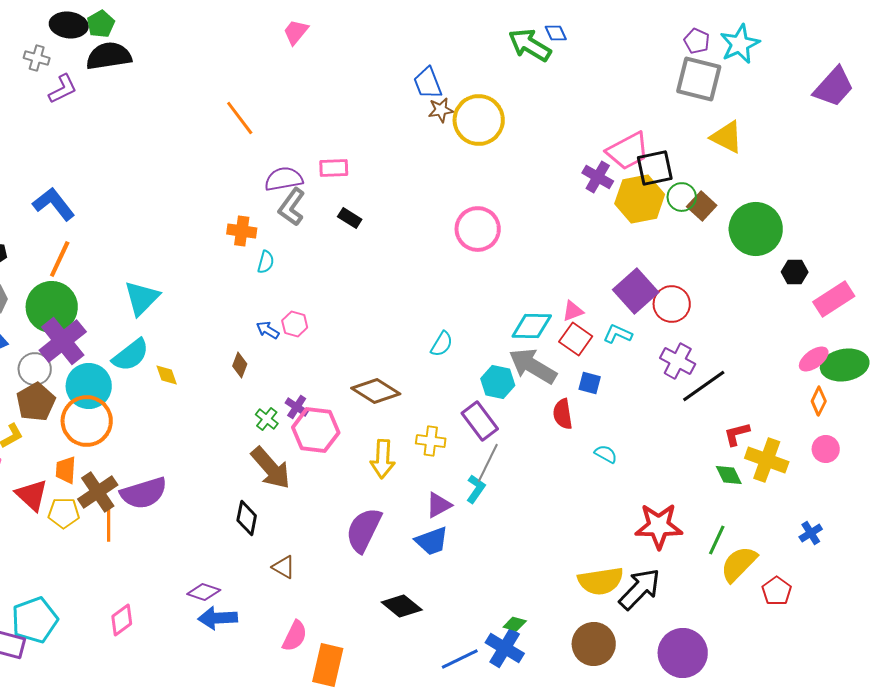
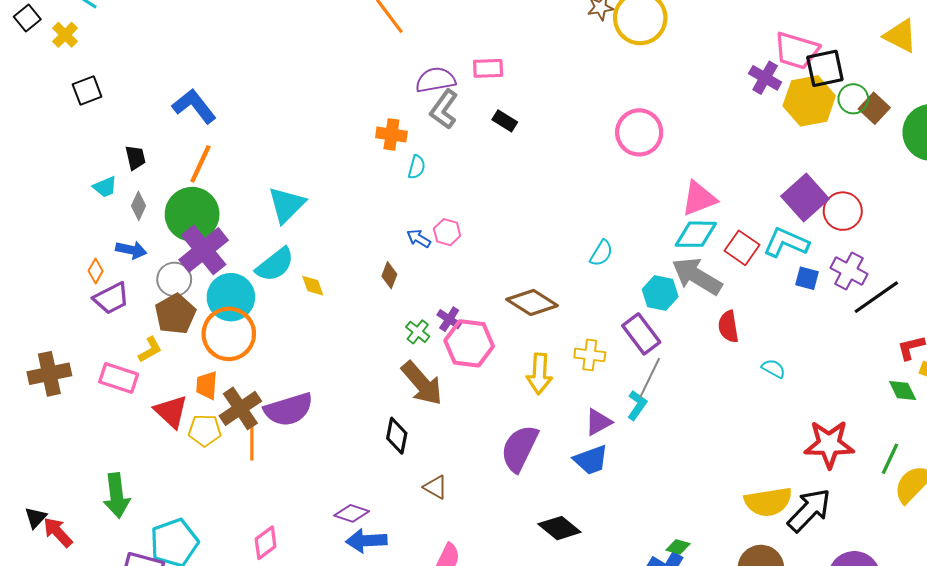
pink trapezoid: (628, 151) -> (797, 51), turned 45
pink triangle: (573, 311) -> (699, 199), moved, size x1.6
cyan L-shape: (618, 334) -> (786, 243), size x1.5
blue square: (590, 383) -> (807, 278), moved

